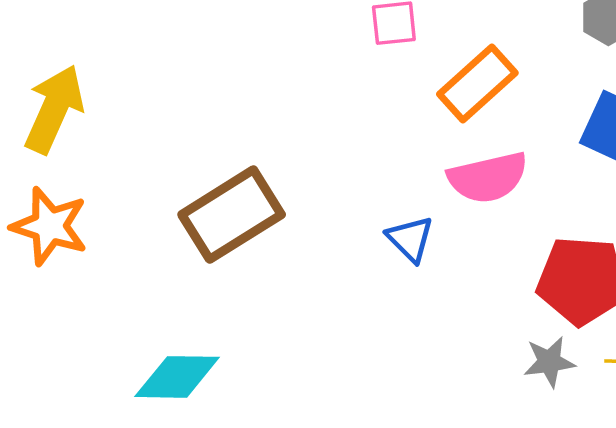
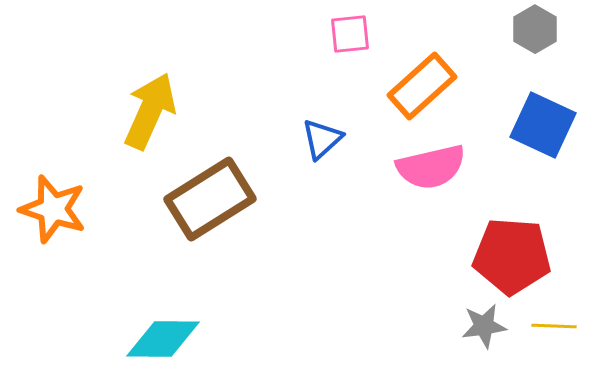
yellow arrow: (54, 109) -> (150, 111), moved
blue triangle: (410, 239) -> (322, 139), moved, turned 33

